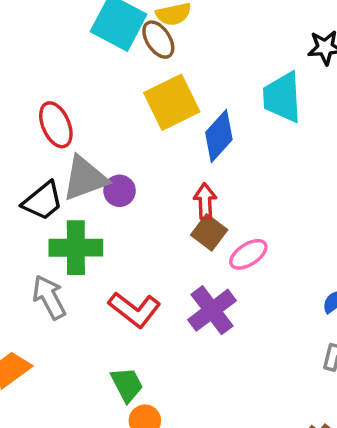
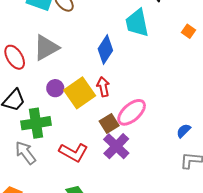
yellow square: (172, 102) -> (80, 93), moved
gray triangle: (85, 178) -> (46, 48), moved
brown square: (209, 232) -> (109, 123), moved, turned 30
pink ellipse: (248, 254) -> (132, 112), size x1.4

